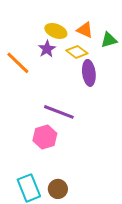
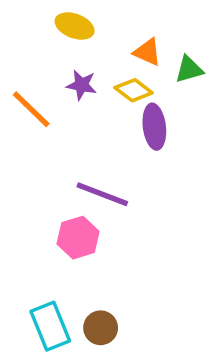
yellow ellipse: (56, 31) -> (75, 26), moved
purple star: (47, 49) -> (82, 85), turned -30

